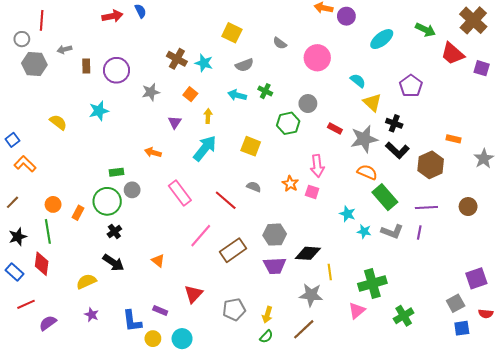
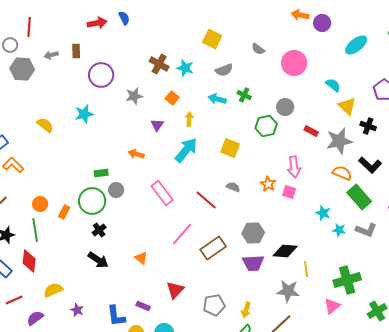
brown rectangle: (86, 66) -> (76, 51), moved
black L-shape: (397, 150) -> (370, 165), moved
yellow semicircle: (86, 281) -> (53, 290), moved

